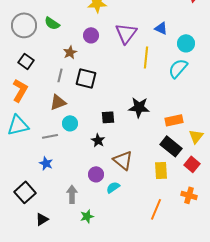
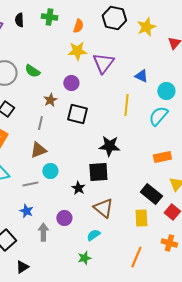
purple triangle: (126, 33) -> (103, 63), moved
black square: (86, 78) -> (77, 114), moved
black star: (139, 107) -> (109, 146), moved
black square: (108, 117) -> (98, 172), moved, size x1.5
orange rectangle: (174, 120) -> (162, 157), moved
purple circle: (96, 174) -> (64, 218), moved
gray arrow: (72, 194) -> (43, 232), moved
green star: (87, 216) -> (84, 258), moved

